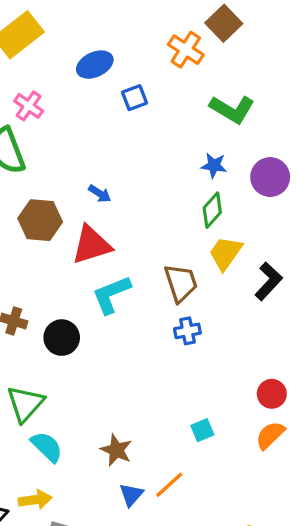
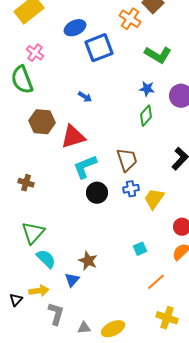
blue square: (134, 98) -> (99, 48), size x1.8
blue arrow: (100, 194) -> (85, 97), moved
yellow trapezoid: (225, 253) -> (154, 199), moved
black circle: (62, 338) -> (97, 193), moved
orange line: (169, 485) -> (156, 282), moved
blue triangle: (131, 495) -> (72, 280), moved

